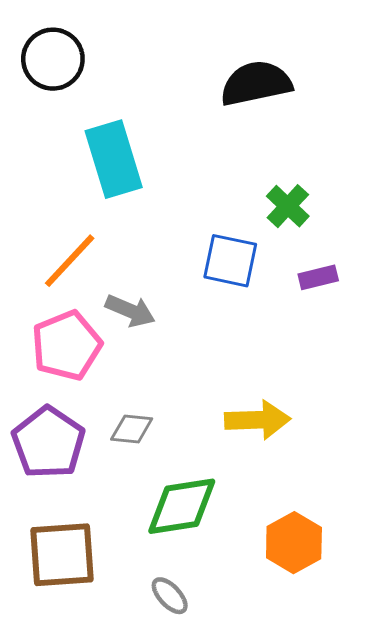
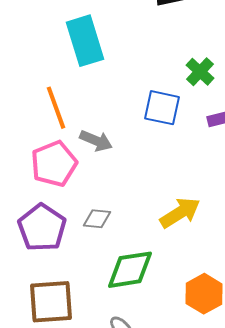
orange line: (70, 261) -> (56, 108), turned -63
yellow arrow: (258, 420) -> (180, 213), turned -30

